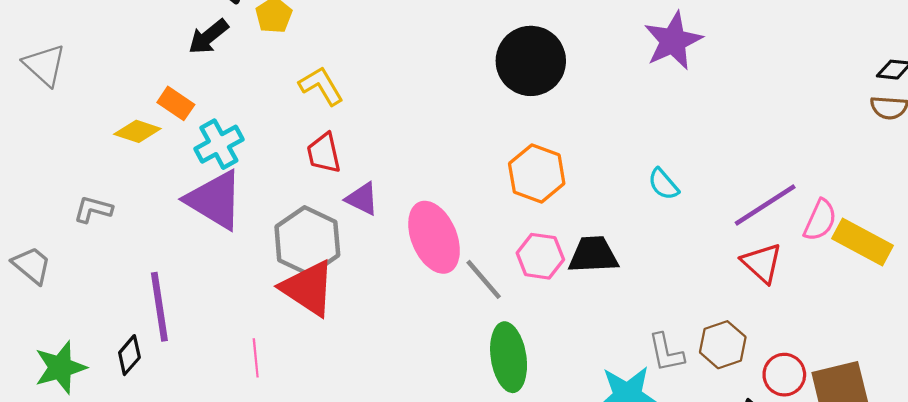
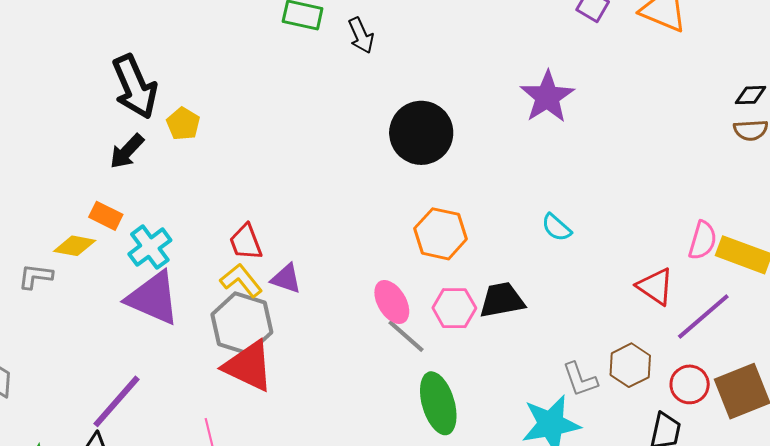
yellow L-shape: (321, 86) -> (241, 280), moved
purple line: (765, 205) -> (703, 316), moved
gray L-shape: (93, 209) -> (35, 276), moved
pink ellipse: (434, 237) -> (392, 302), moved, size x0.7
purple line: (159, 307) -> (116, 401), turned 58

